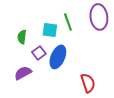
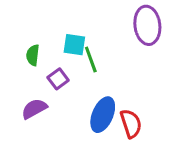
green line: (68, 22) -> (91, 60), moved
blue ellipse: (58, 57) -> (103, 115), moved

